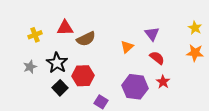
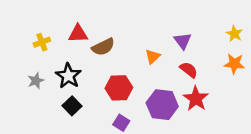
red hexagon: (83, 76) -> (119, 88), moved
red star: (163, 82) -> (196, 99), size x1.5

